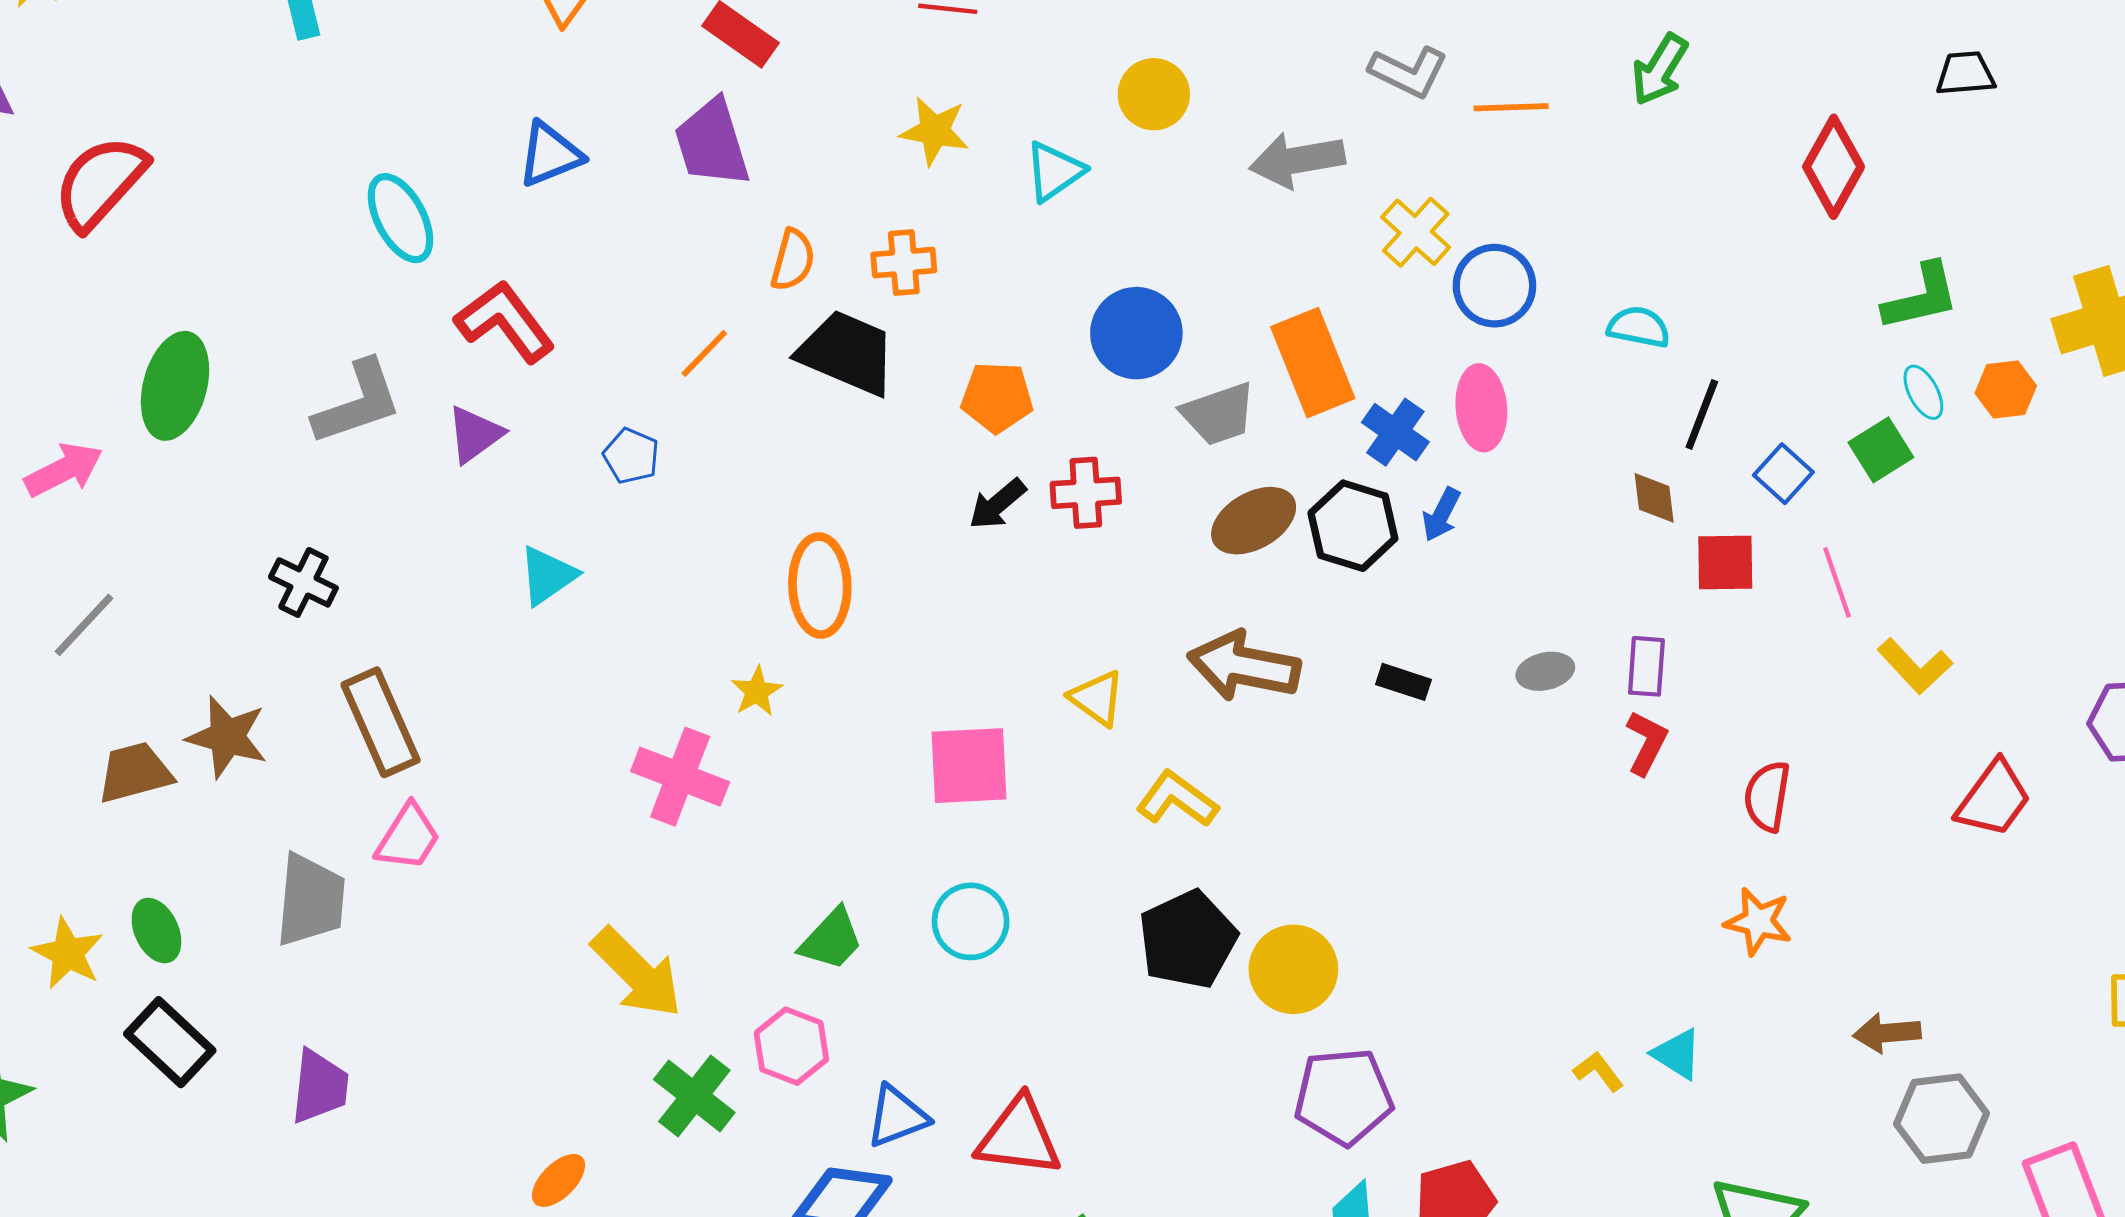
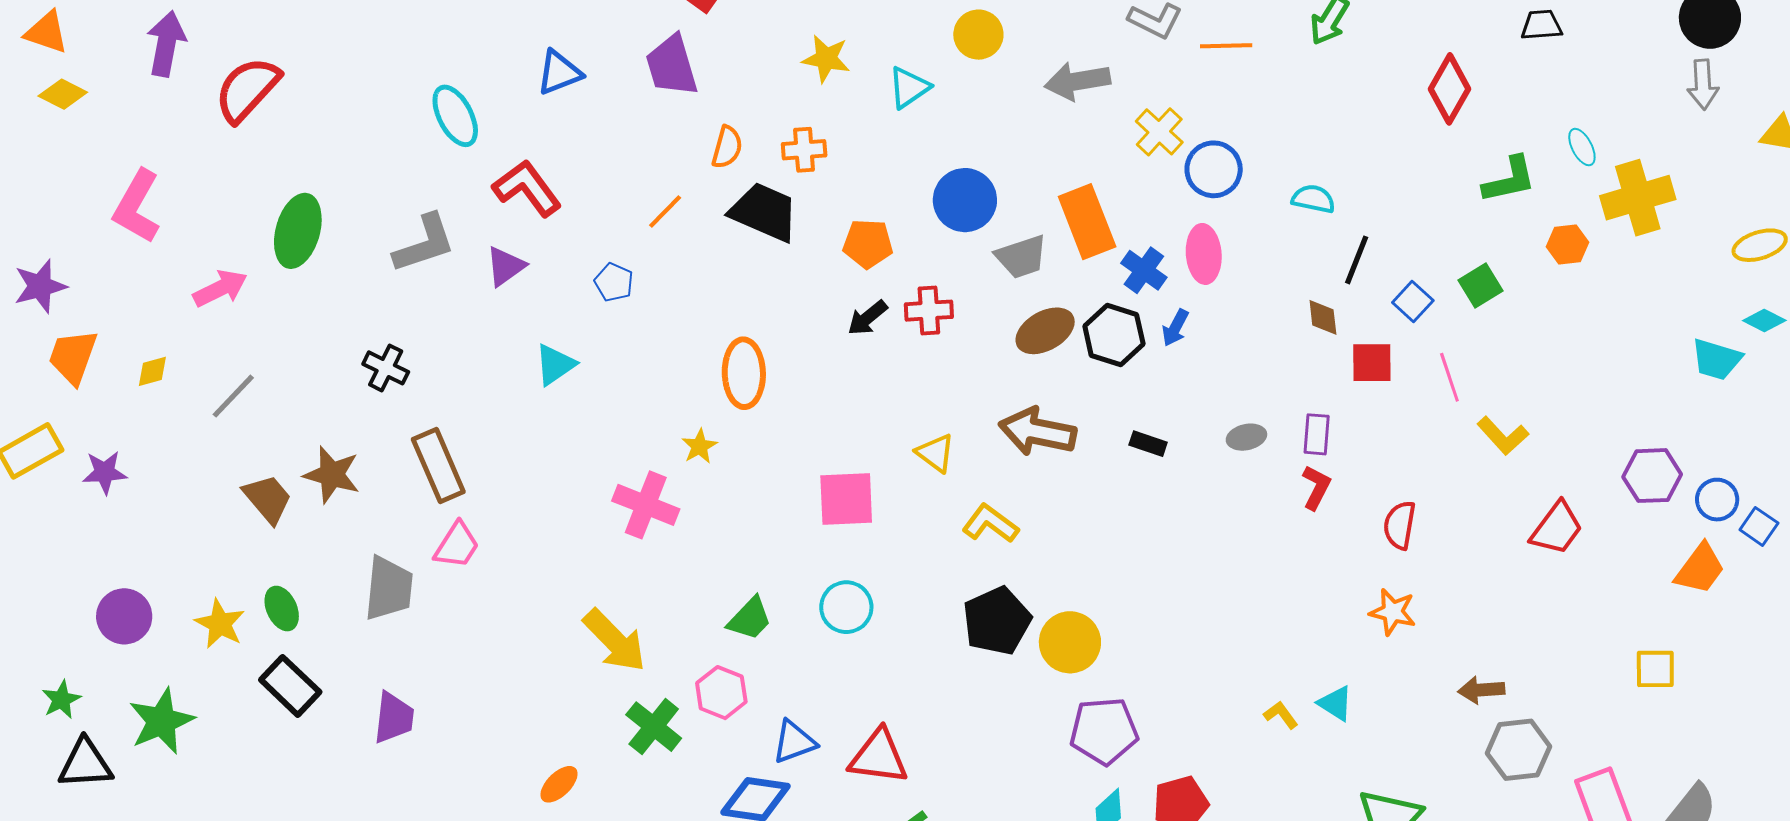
cyan ellipse: (1923, 392) -> (1582, 147), moved
brown trapezoid: (135, 772) -> (268, 499), turned 64

